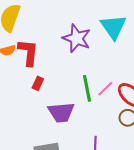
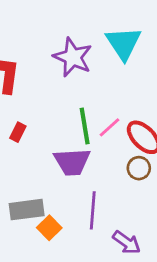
red rectangle: (38, 83) -> (18, 132), moved
purple trapezoid: (61, 112) -> (72, 162), moved

